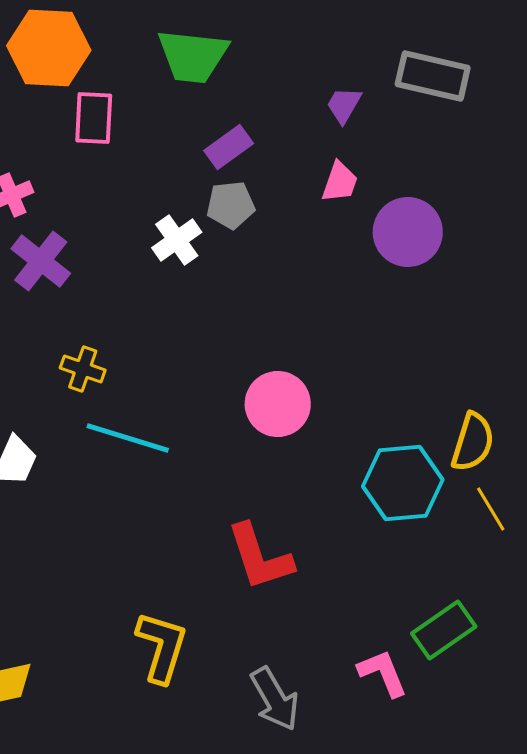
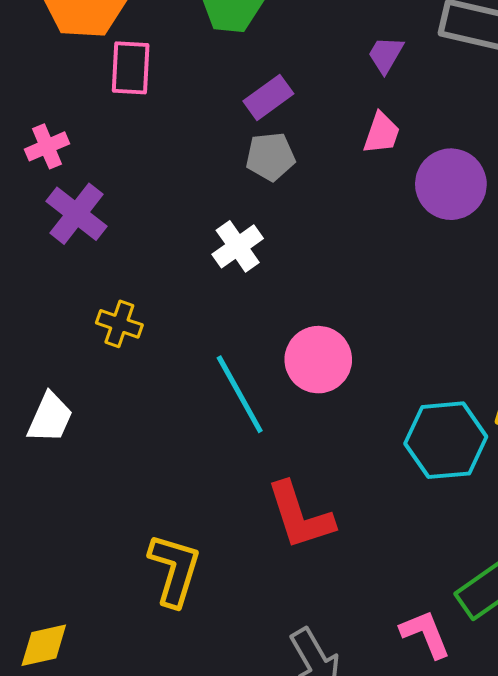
white cross: (177, 240) -> (238, 246), moved
cyan line: (128, 438) -> (240, 394), moved, turned 44
yellow L-shape: (162, 647) -> (174, 570), moved

